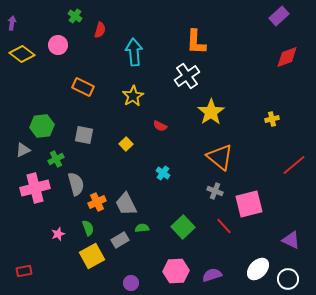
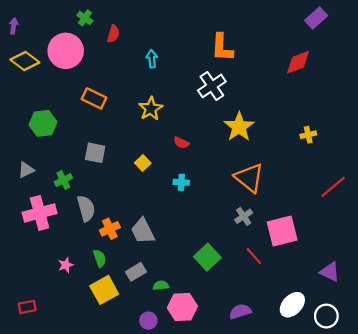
pink circle: (58, 45) -> (66, 51), size x1.6
cyan arrow: (134, 52) -> (152, 59), size x0.6
red diamond: (287, 57) -> (298, 62), moved
green hexagon: (42, 126) -> (43, 123), moved
cyan cross: (163, 173) -> (181, 182), moved, turned -32
gray cross: (215, 191) -> (244, 216), turned 35
green semicircle: (142, 228) -> (161, 285), moved
pink hexagon: (176, 271) -> (182, 307), moved

